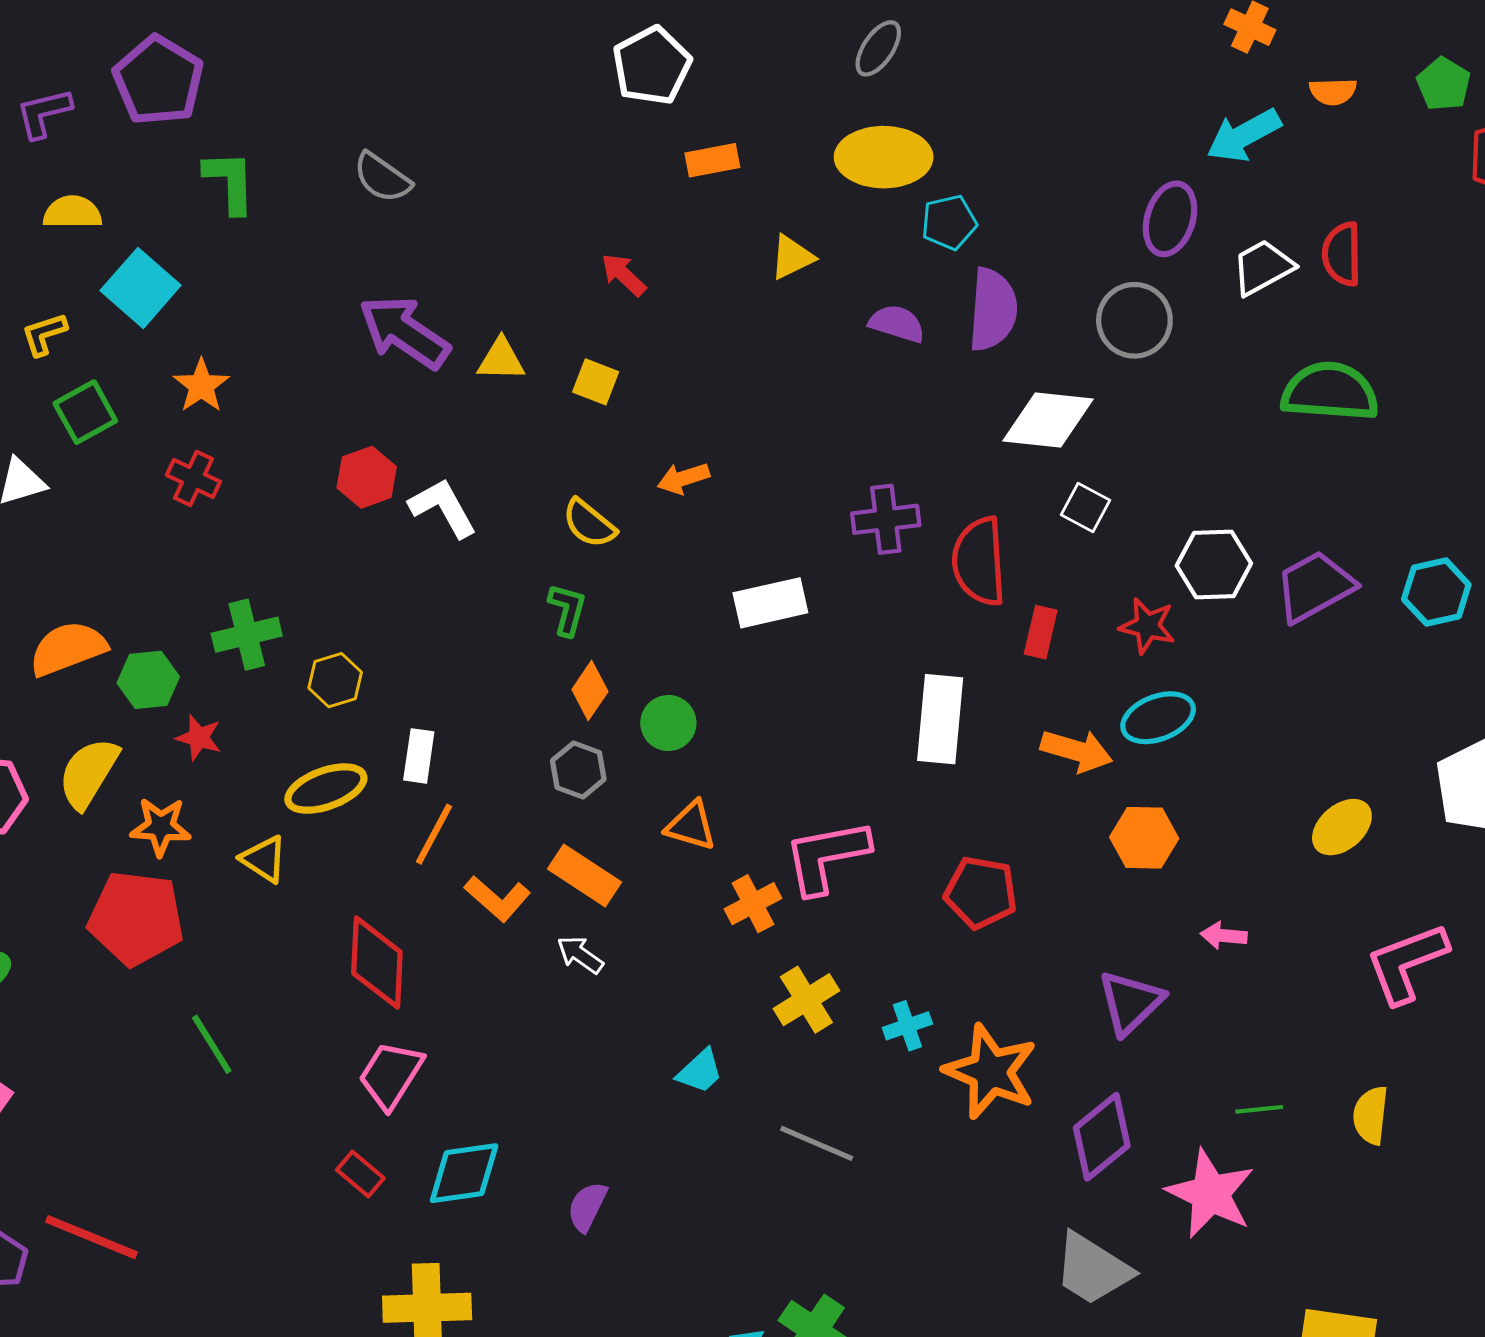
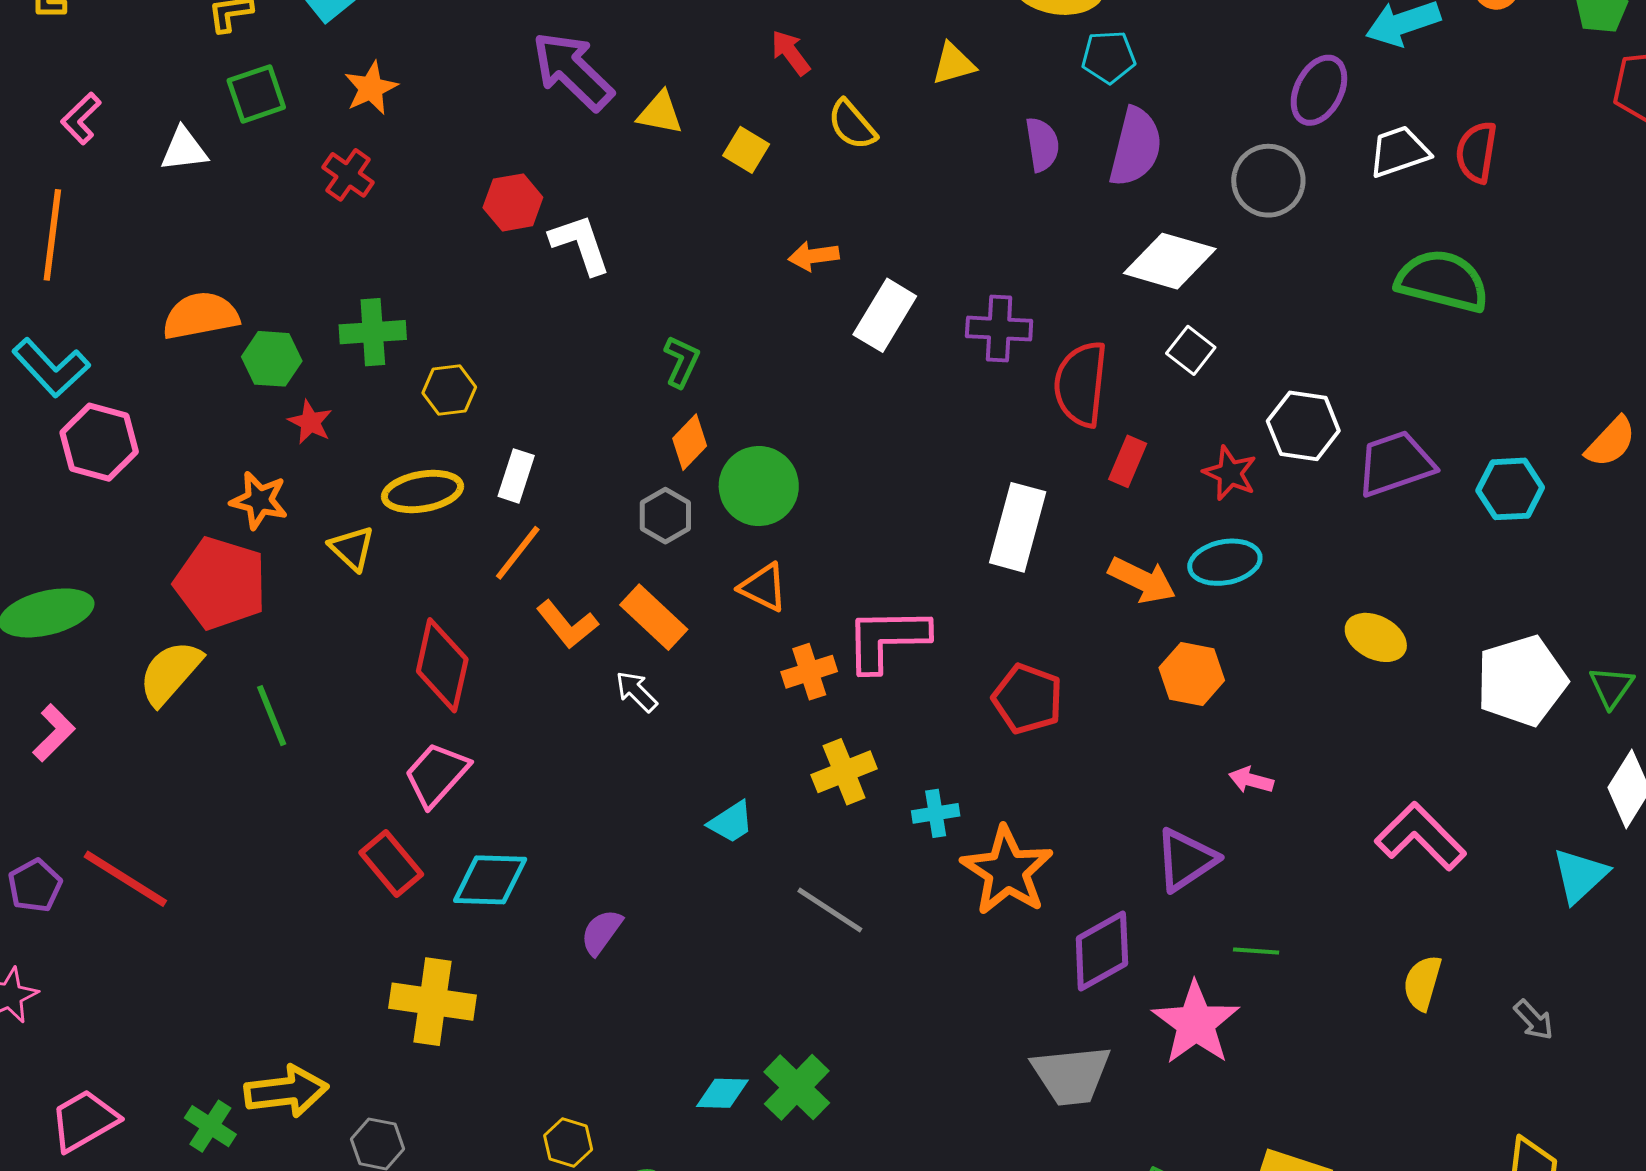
purple semicircle: (897, 324) -> (1042, 144), turned 54
yellow semicircle: (589, 523) -> (852, 125), moved
white rectangle: (770, 603) -> (885, 315), moved, turned -56
green circle: (668, 723) -> (759, 486), size x1.5
yellow semicircle: (88, 773) -> (170, 673), moved
yellow ellipse: (1342, 827) -> (1376, 637), moved, turned 58
pink L-shape: (1407, 963) -> (1420, 836), turned 56
purple triangle: (1130, 1002) -> (1186, 860), moved
yellow semicircle: (1371, 1115) -> (1422, 983), moved
red rectangle: (360, 1174) -> (391, 863), size x1.4
gray trapezoid: (1093, 1269) -> (1071, 1075), turned -48

